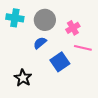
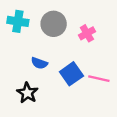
blue semicircle: (40, 43) -> (39, 63), moved, turned -120
pink line: (83, 48) -> (99, 79), moved

